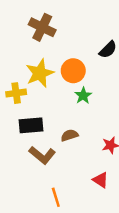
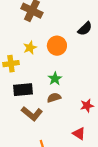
yellow star: (40, 73) -> (30, 48), size x0.6
green star: (83, 96) -> (55, 79), moved

